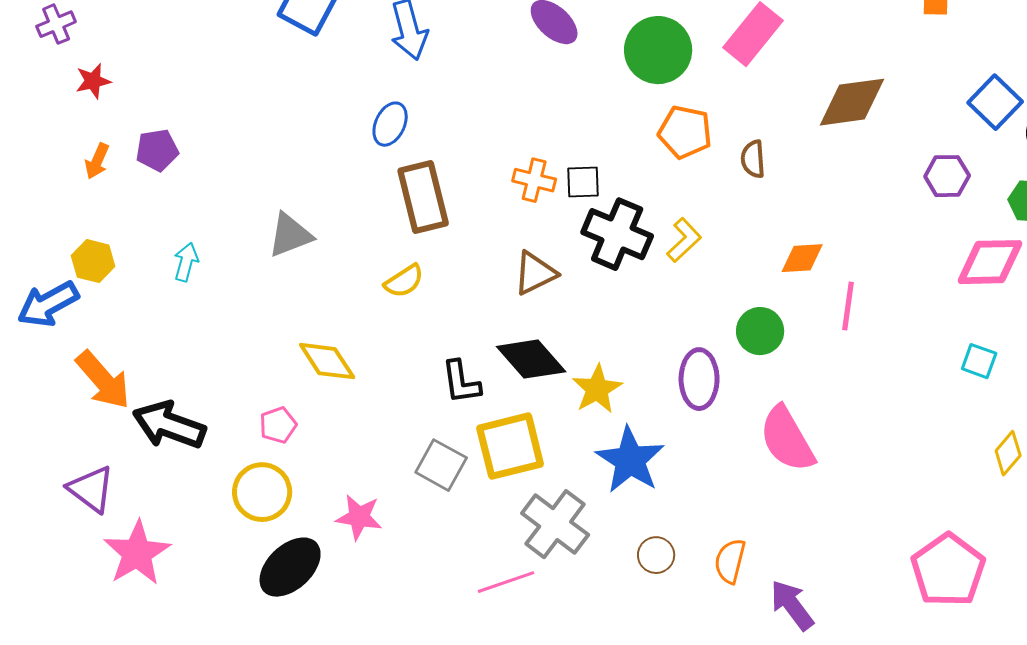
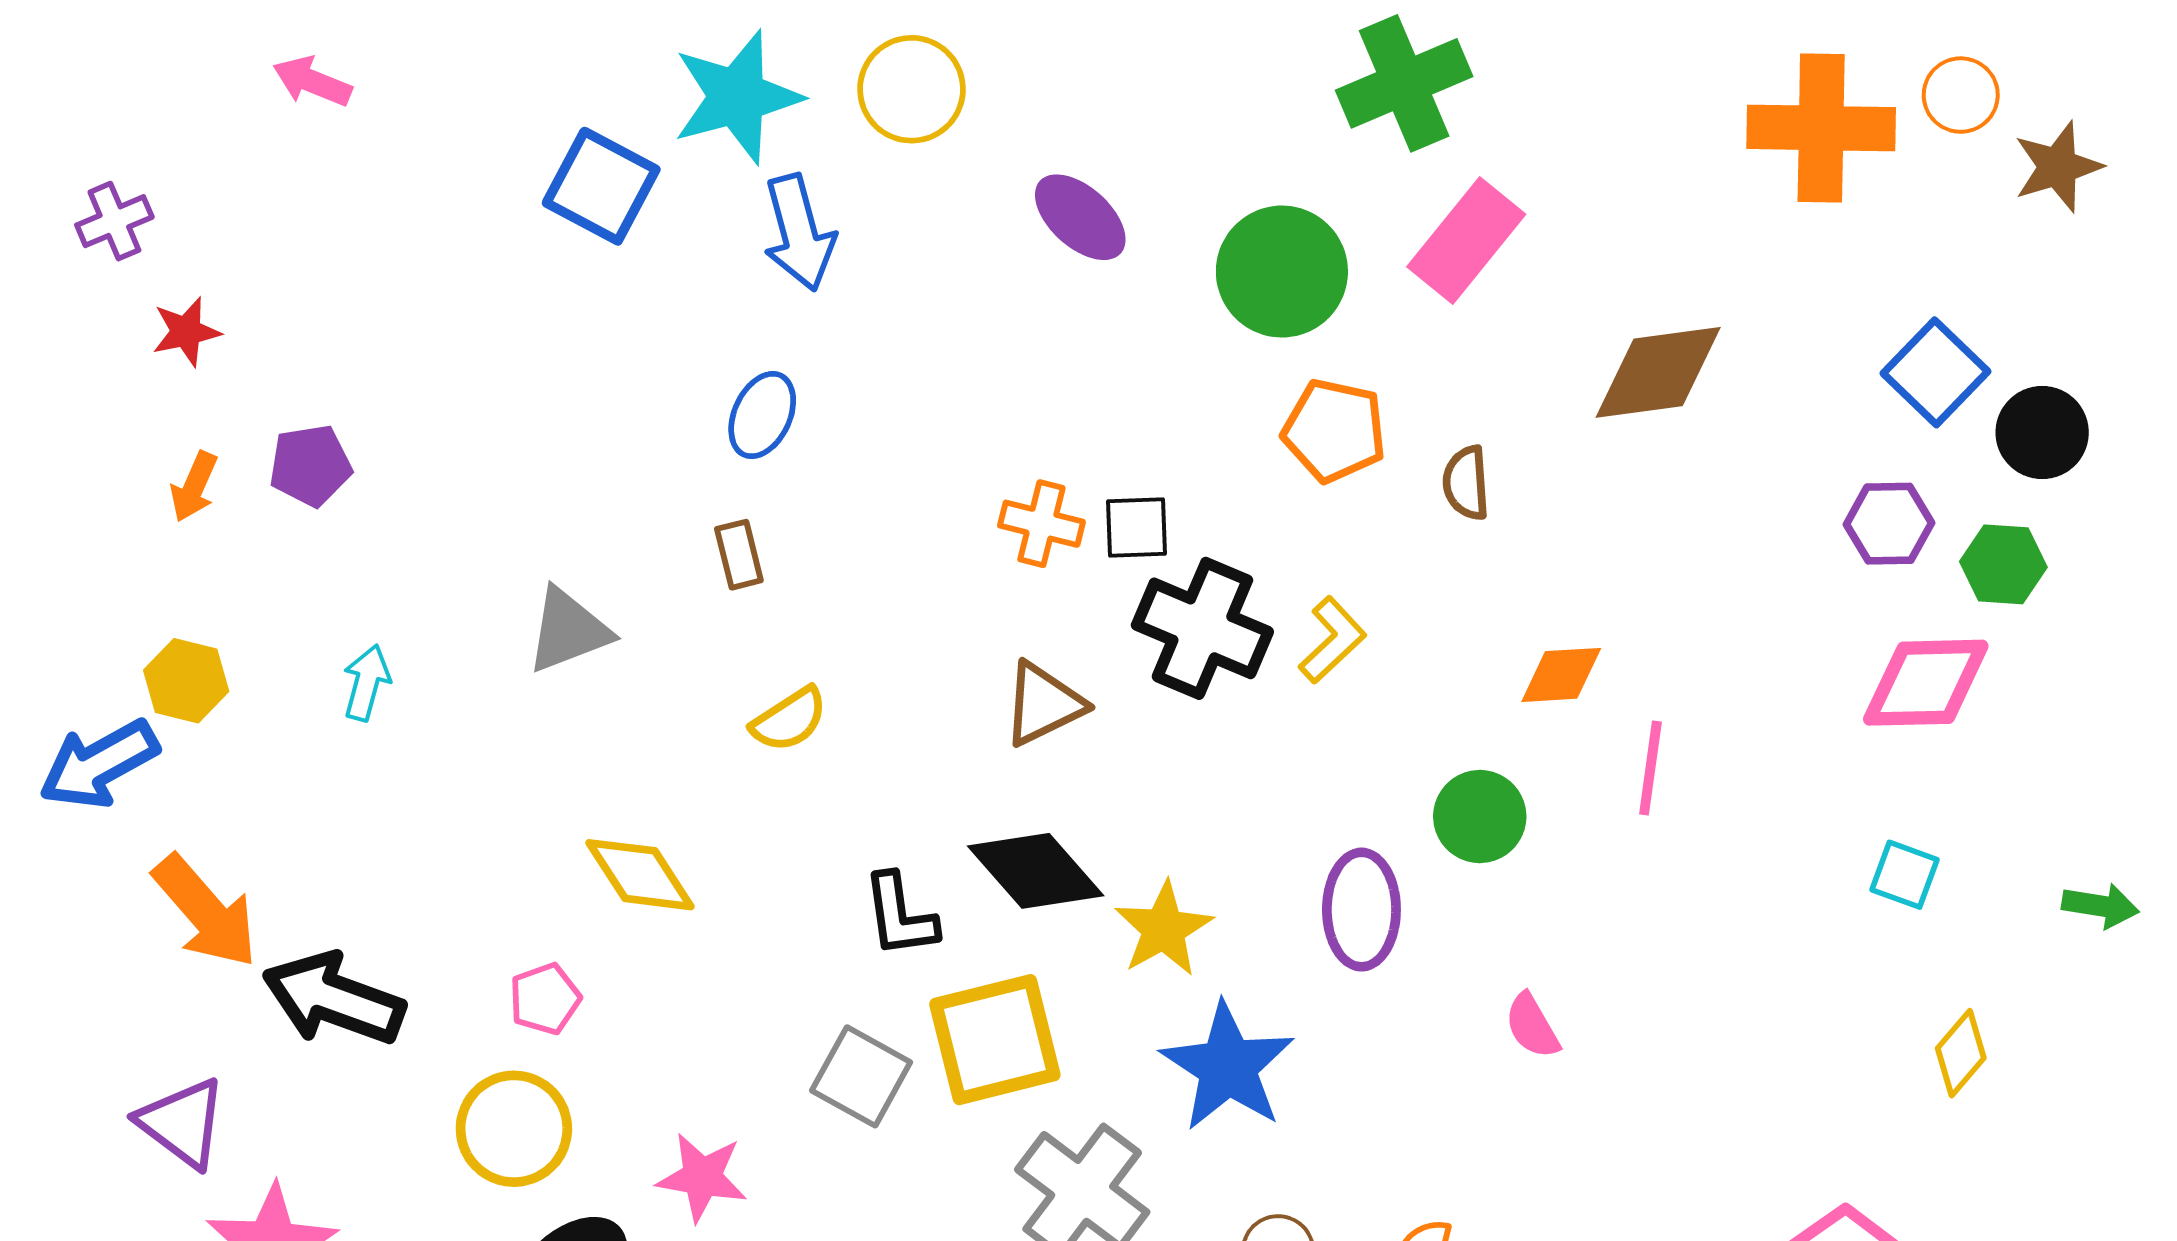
purple hexagon: (947, 176) -> (1889, 524), moved
brown rectangle: (423, 197) -> (739, 555), moved, size x0.5
pink semicircle: (787, 439) -> (1532, 1026), size x0.5

